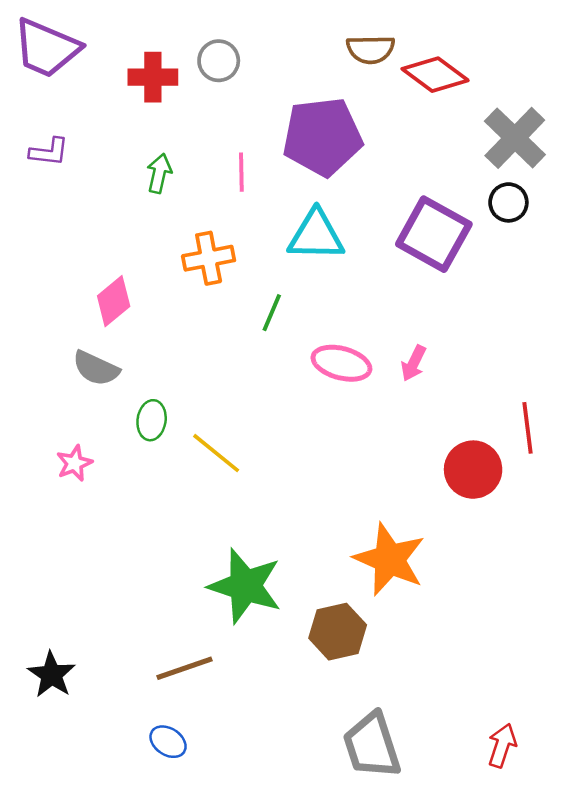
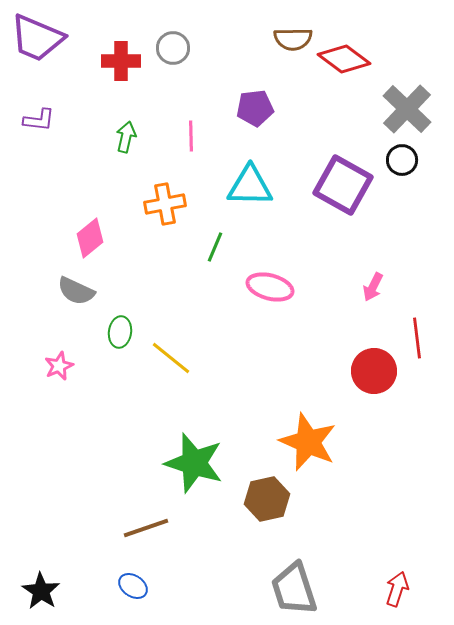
purple pentagon: (322, 137) -> (255, 108), size x0.6
pink arrow: (414, 363) -> (373, 287), moved
black star: (52, 675) -> (41, 591), moved

